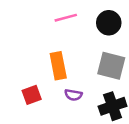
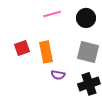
red square: (32, 95) -> (22, 48), moved

